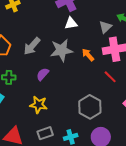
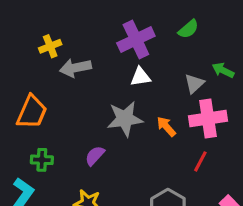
gray arrow: (32, 46) -> (75, 68), moved, turned 36
red line: (110, 77) -> (200, 161), turned 72

